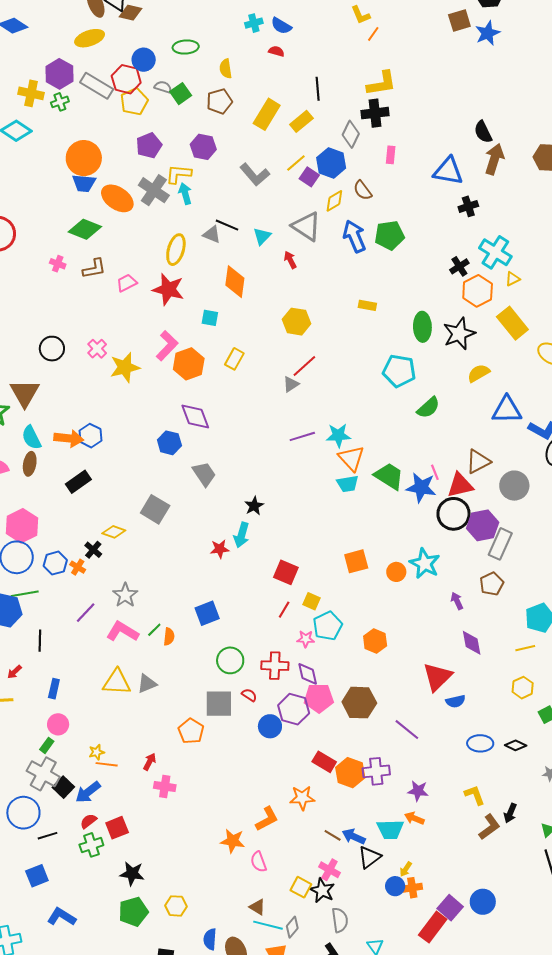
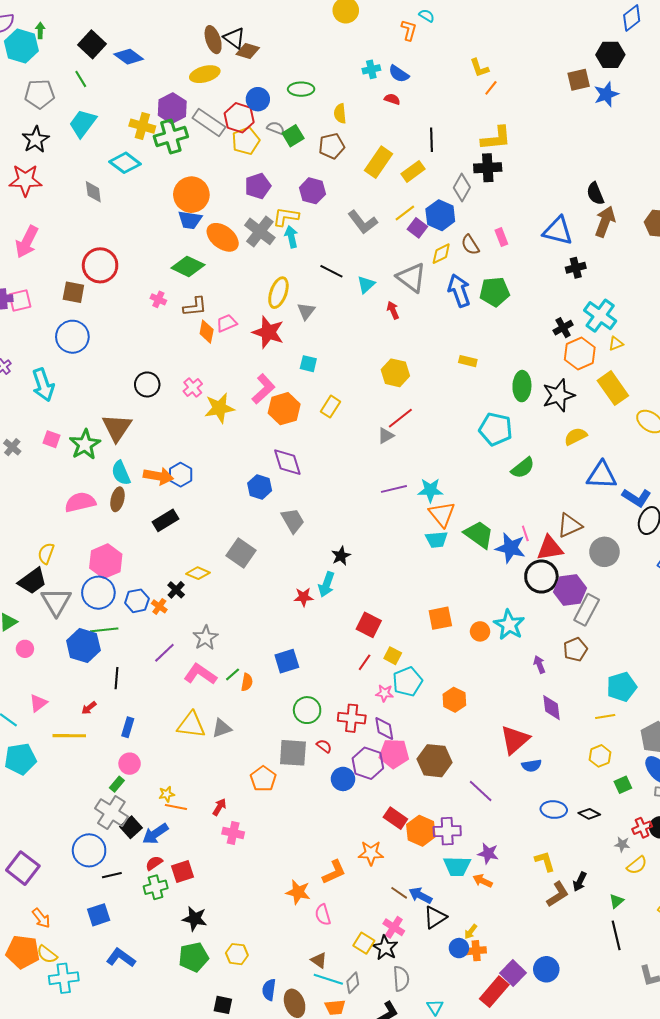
green cross: (60, 102) -> (171, 137), size x1.8
pink rectangle: (391, 155) -> (501, 237), moved, turned -30
gray triangle: (212, 234) -> (306, 311), moved, turned 42
orange diamond: (235, 282) -> (207, 332), moved, size x0.7
cyan trapezoid: (390, 829) -> (457, 866), moved

